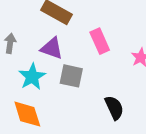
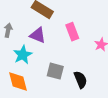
gray square: (71, 76) -> (55, 71), moved

